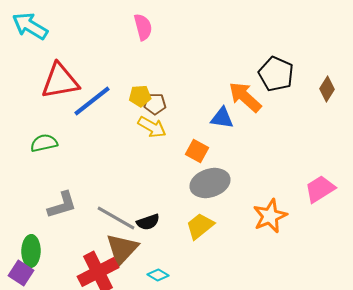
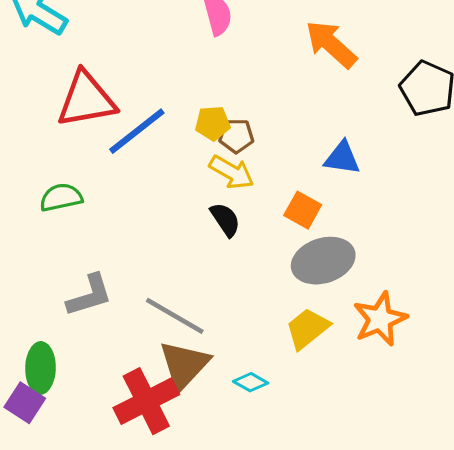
orange arrow: (245, 97) -> (331, 44), moved
orange star: (270, 216) -> (380, 319), moved
black semicircle: (148, 222) -> (225, 220), moved, turned -105
cyan diamond: (158, 275) -> (251, 382), moved

